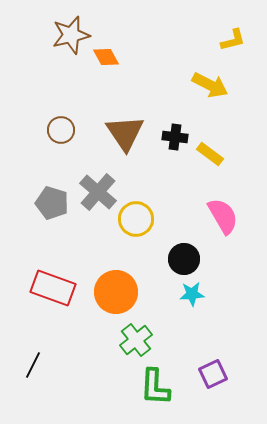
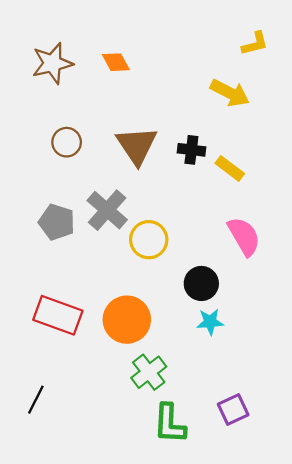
brown star: (71, 35) -> (52, 63), moved

